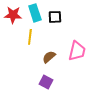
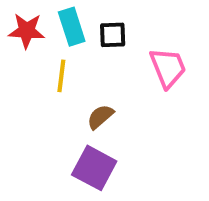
pink trapezoid: (77, 51) -> (168, 68), moved, turned -35
purple square: (46, 82) -> (94, 168), size x1.5

